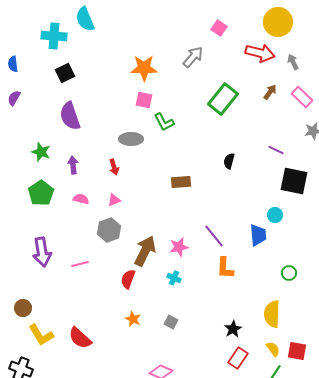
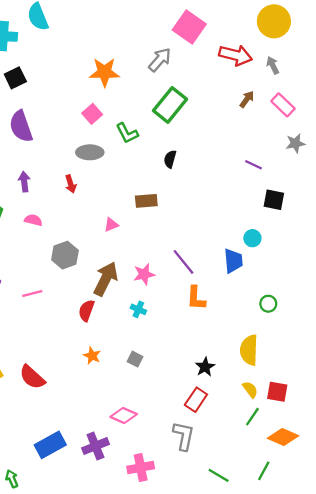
yellow circle: (278, 22) -> (274, 21), moved
pink square: (219, 28) -> (189, 27), size x1.8
green rectangle: (223, 99) -> (170, 105), moved
pink square: (144, 100) -> (92, 114), moved, turned 36
black semicircle: (229, 161) -> (170, 159), moved
black square: (294, 181) -> (274, 200), size x0.7
pink triangle: (114, 200) -> (111, 225), moved
red rectangle: (238, 358) -> (196, 400), moved

